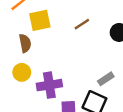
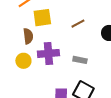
gray rectangle: (106, 79) -> (80, 60), moved, turned 40
purple cross: (49, 85) -> (48, 53), moved

